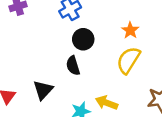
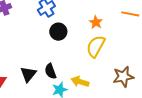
black semicircle: (73, 66) -> (50, 71), moved

